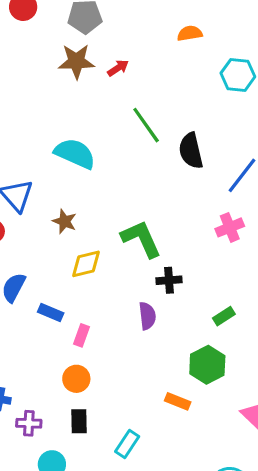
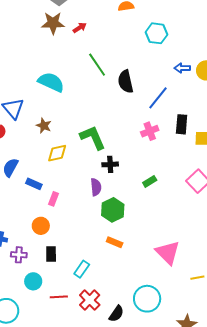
green rectangle: (224, 316) -> (150, 181), moved
green hexagon: (207, 365) -> (113, 210), moved
orange circle: (76, 379) -> (41, 226), moved

